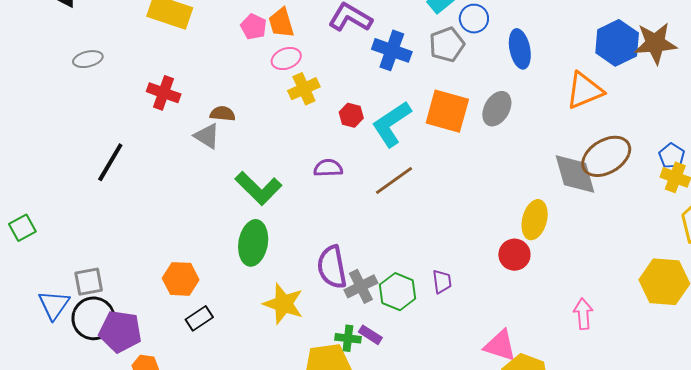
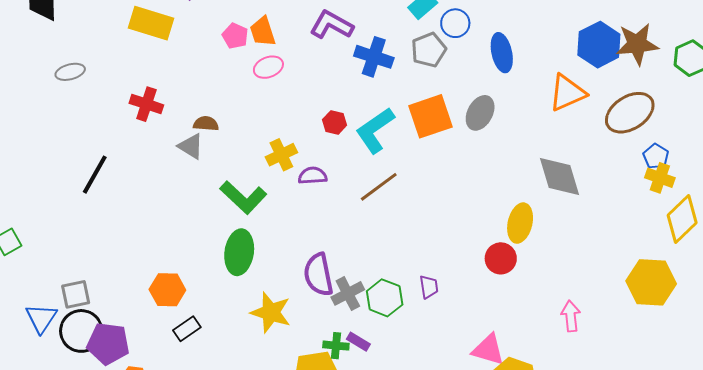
yellow cross: (304, 89) -> (281, 155), moved
orange square: (447, 111) -> (431, 116), turned -33
brown ellipse: (606, 156) -> (630, 113), moved

